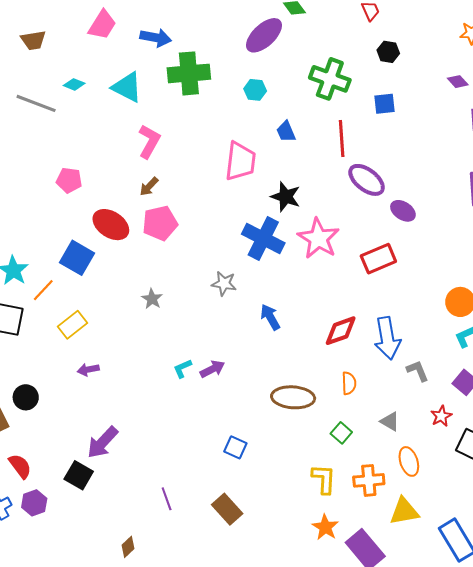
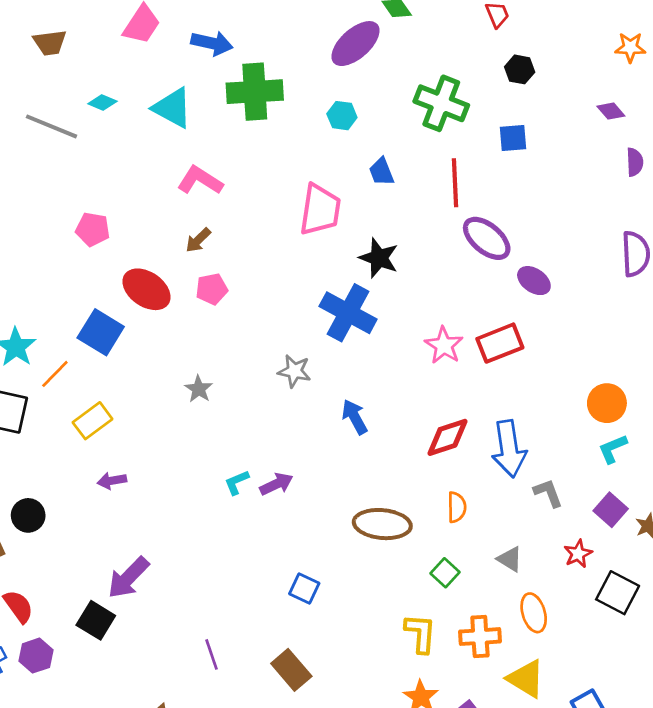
pink L-shape: (149, 141) -> (200, 180), turned -88
pink pentagon: (160, 223) -> (212, 289), size x0.7
pink star: (318, 238) -> (444, 345), moved, size x0.7
yellow triangle: (404, 511) -> (526, 679), turned 40

